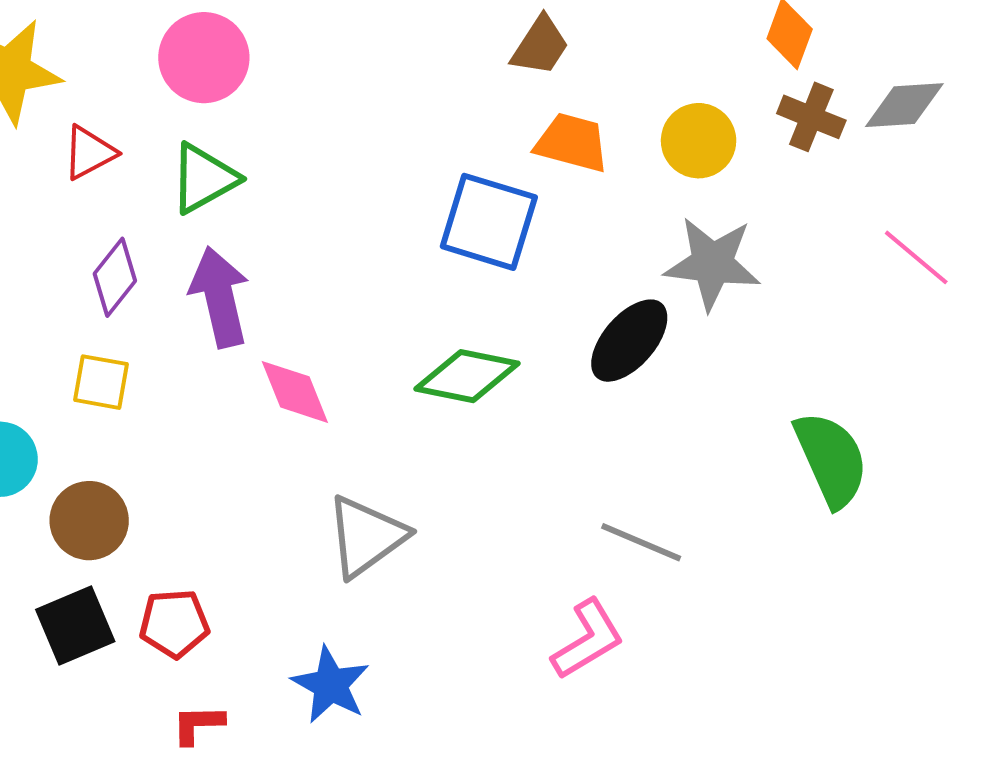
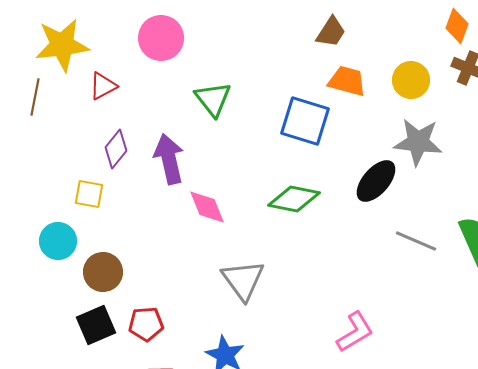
green triangle: (204, 178) -> (213, 99), moved, turned -39
yellow square: (101, 382) -> (89, 194), moved
gray triangle: (366, 536) -> (243, 280), turned -30
gray line: (641, 542) -> (416, 241), moved

